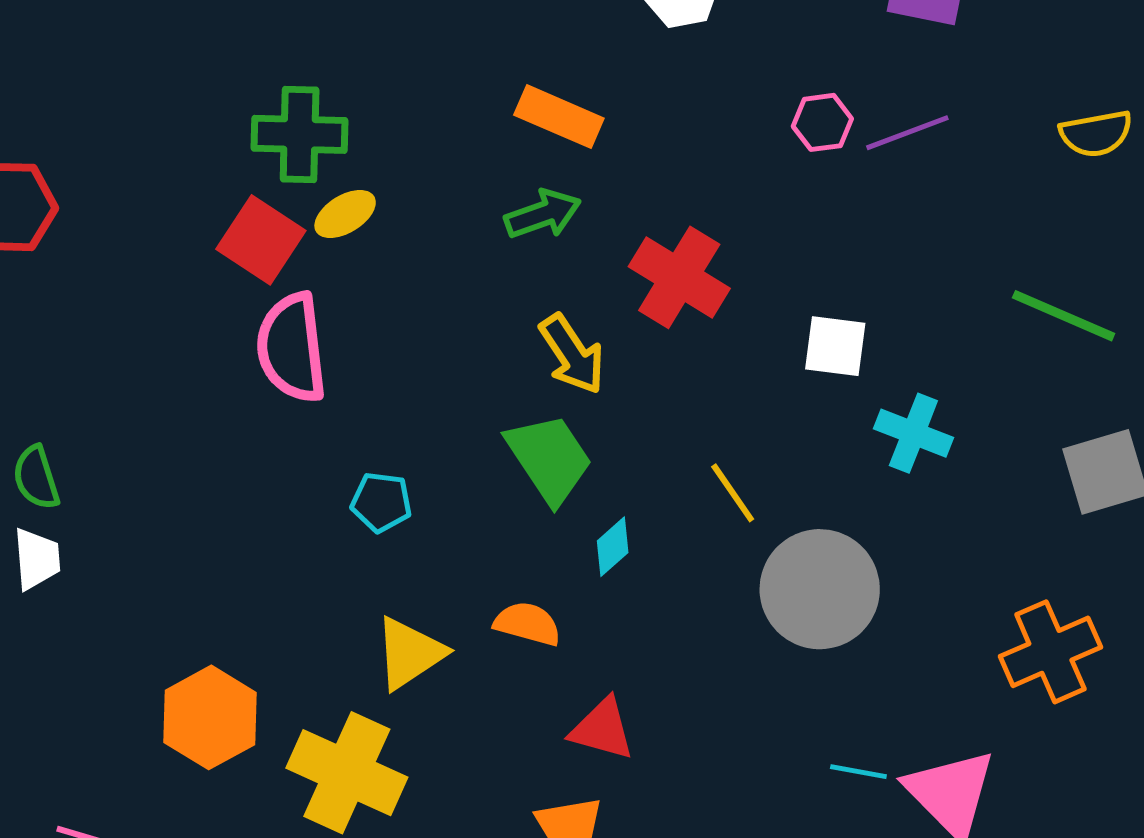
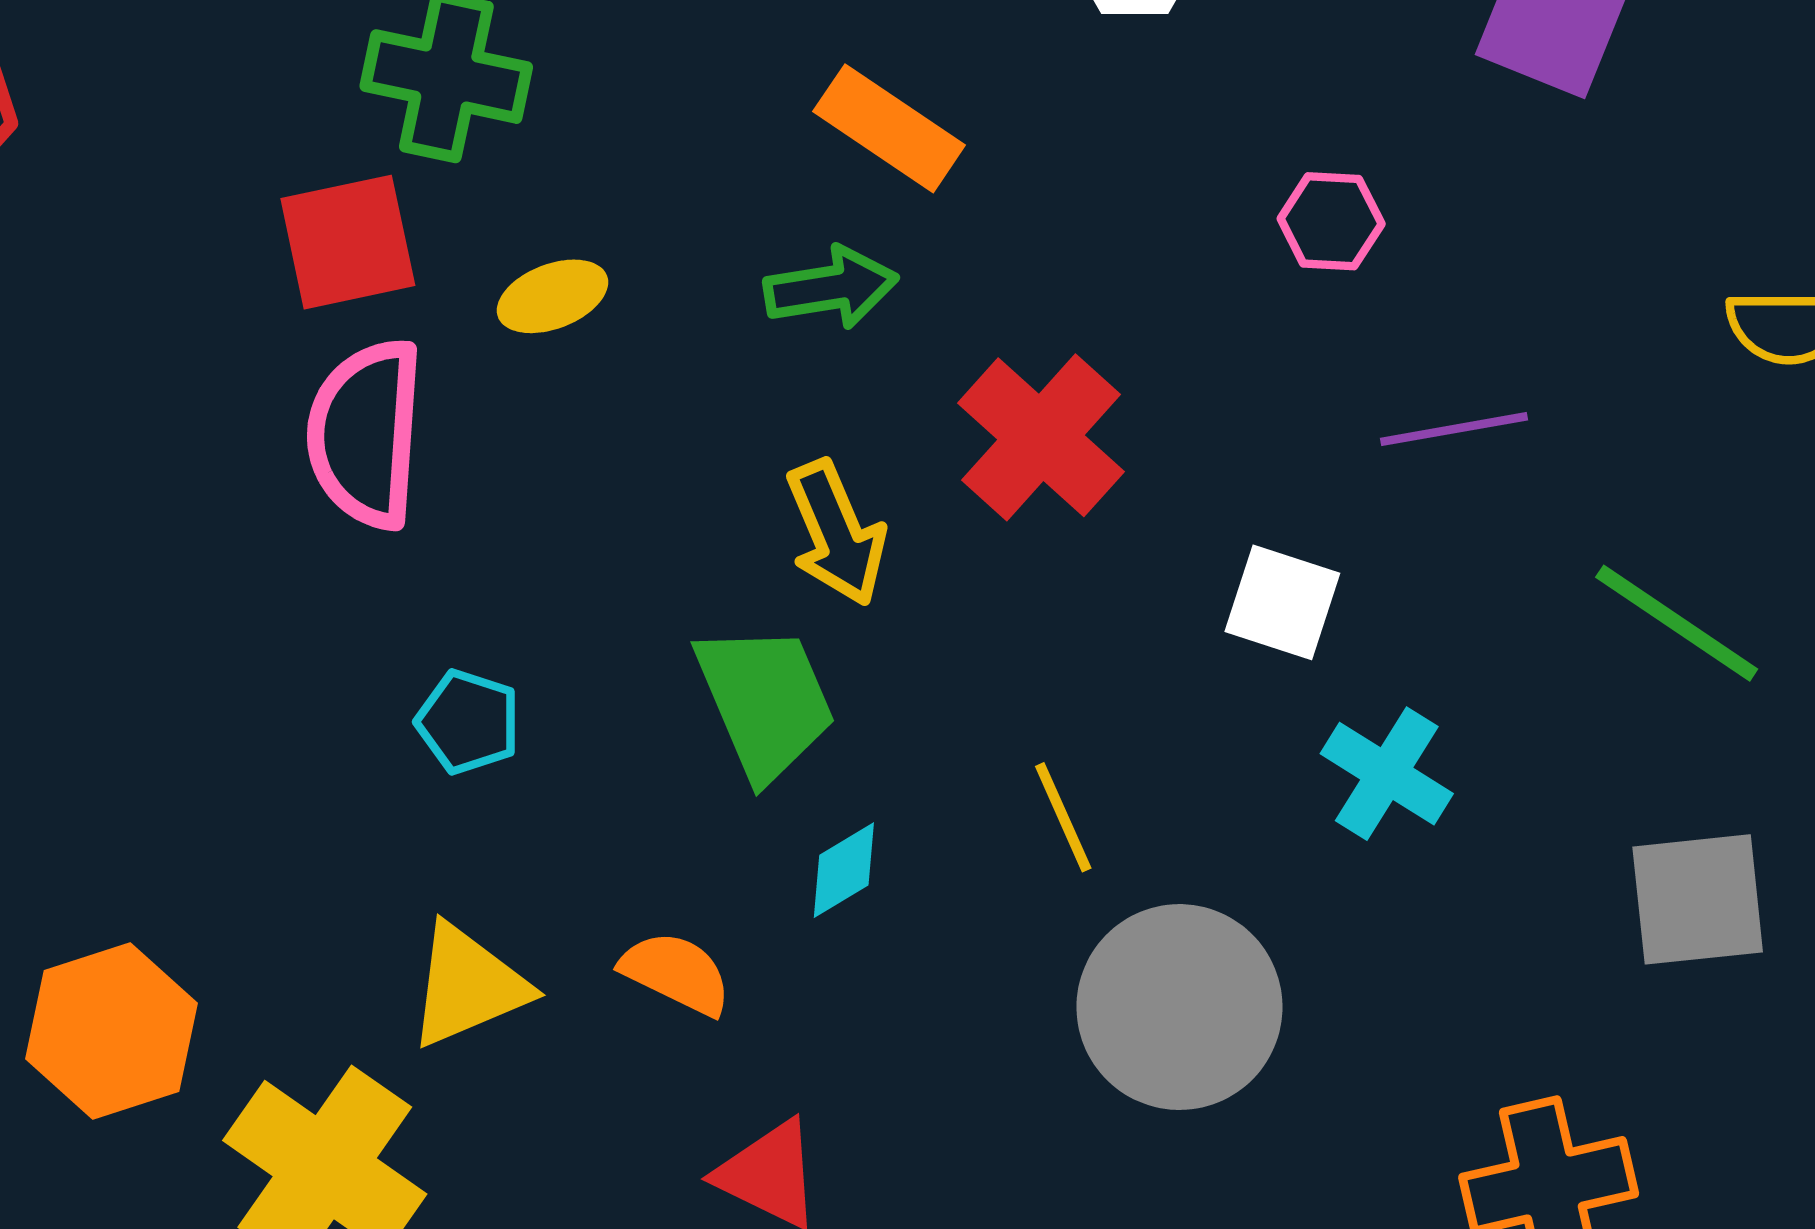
purple line: (907, 133) -> (1454, 429), moved
yellow ellipse: (345, 214) -> (552, 296), moved
red square: (261, 240) -> (348, 242), turned 34

